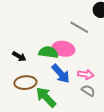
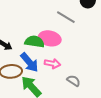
blue arrow: (61, 74) -> (29, 62), moved
pink arrow: (86, 74) -> (52, 64), moved

